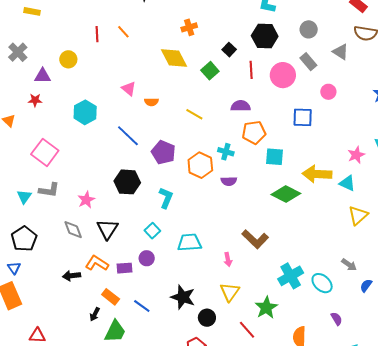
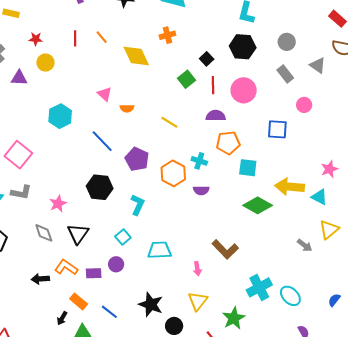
yellow diamond: (174, 58) -> (136, 56), moved
red line: (251, 70) -> (213, 85), moved
pink circle: (283, 75) -> (244, 90), moved
red star: (35, 100) -> (36, 39), moved
gray arrow: (349, 265) -> (305, 245), moved

